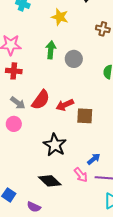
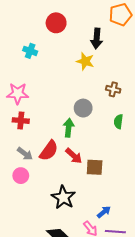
yellow star: (60, 17) -> (85, 61), moved
brown cross: (103, 29) -> (113, 89), moved
green arrow: (51, 50) -> (69, 128), moved
red arrow: (65, 105) -> (74, 156), turned -114

